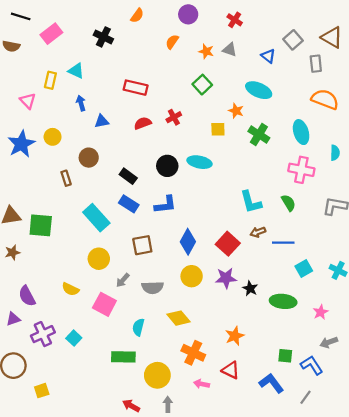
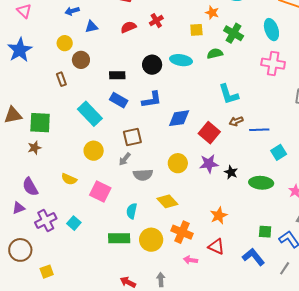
blue arrow: (81, 103) -> (72, 11), turned -88
yellow circle: (53, 137) -> (65, 43), moved
black rectangle: (128, 176) -> (117, 75), turned -35
green semicircle: (288, 203) -> (215, 54), moved, turned -70
blue diamond: (188, 242) -> (179, 118), moved, turned 55
brown star: (12, 252) -> (35, 148), moved
gray arrow: (123, 280) -> (125, 159), moved
yellow circle: (157, 375) -> (151, 240), moved

